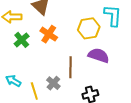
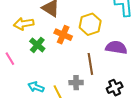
yellow hexagon: (89, 28) -> (90, 24), moved
gray cross: (53, 83) -> (76, 83), turned -32

